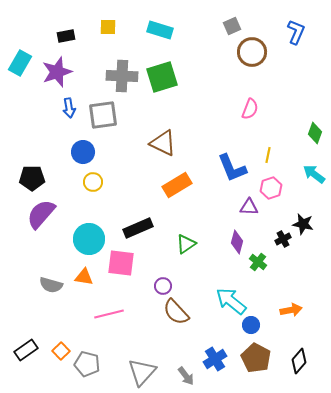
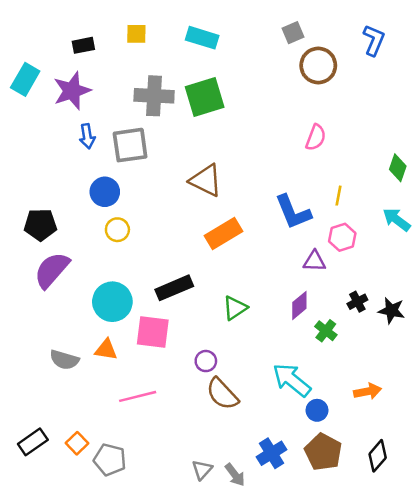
black star: (303, 224) -> (392, 311), moved
purple diamond: (237, 242) -> (299, 305), turned 35
gray triangle: (142, 372) -> (202, 470), moved, size x0.6

